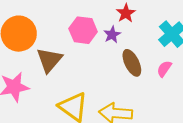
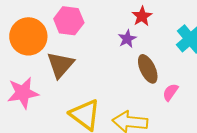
pink hexagon: (83, 30) -> (69, 21), moved
pink semicircle: (164, 69) -> (170, 92), moved

